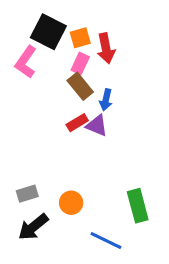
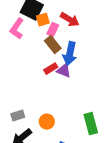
orange square: (80, 38) -> (43, 20), moved
red arrow: (106, 48) -> (70, 20), turned -48
blue arrow: (106, 100) -> (70, 54), size x1.6

